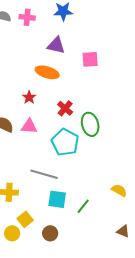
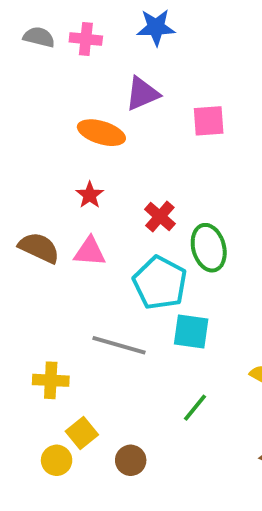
purple triangle: (56, 45) -> (142, 94), turned -36
orange ellipse: (47, 72) -> (101, 133), moved
cyan square: (57, 199) -> (191, 332), moved

